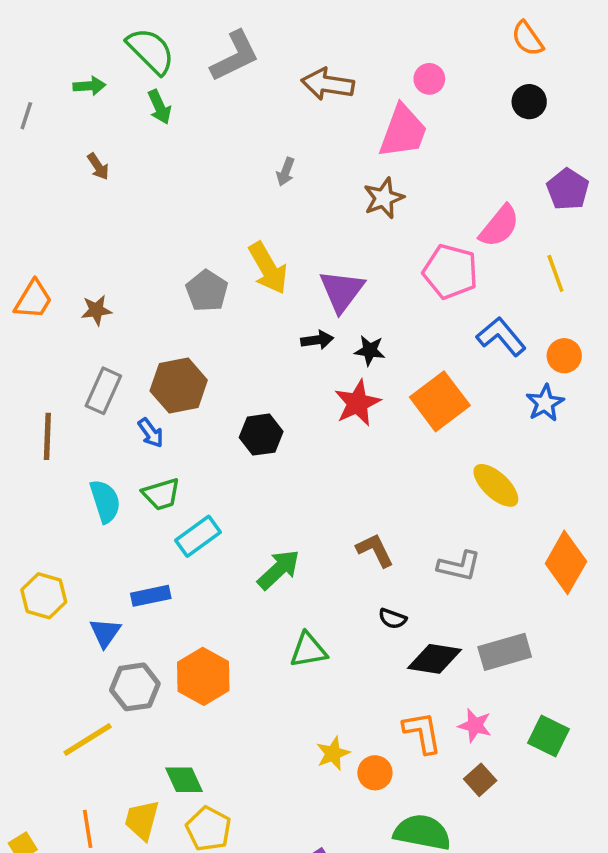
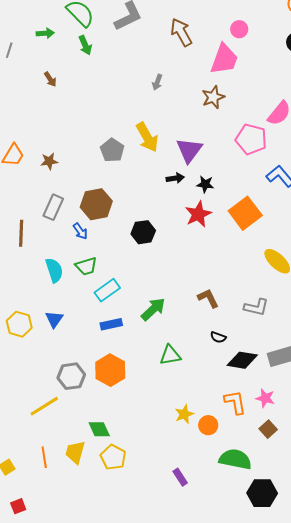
brown arrow: (328, 84) -> (181, 32), turned 52
blue rectangle: (151, 596) -> (111, 324), moved
blue triangle: (105, 633) -> (54, 319), moved

